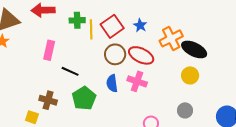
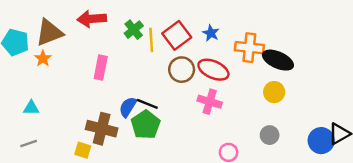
green cross: (77, 20) -> (134, 30), turned -35
orange cross: (171, 38) -> (249, 48), turned 35
black line: (70, 71) -> (147, 104), moved
blue semicircle: (112, 83) -> (128, 107), moved, turned 42
brown cross: (48, 100) -> (102, 129), size x1.4

